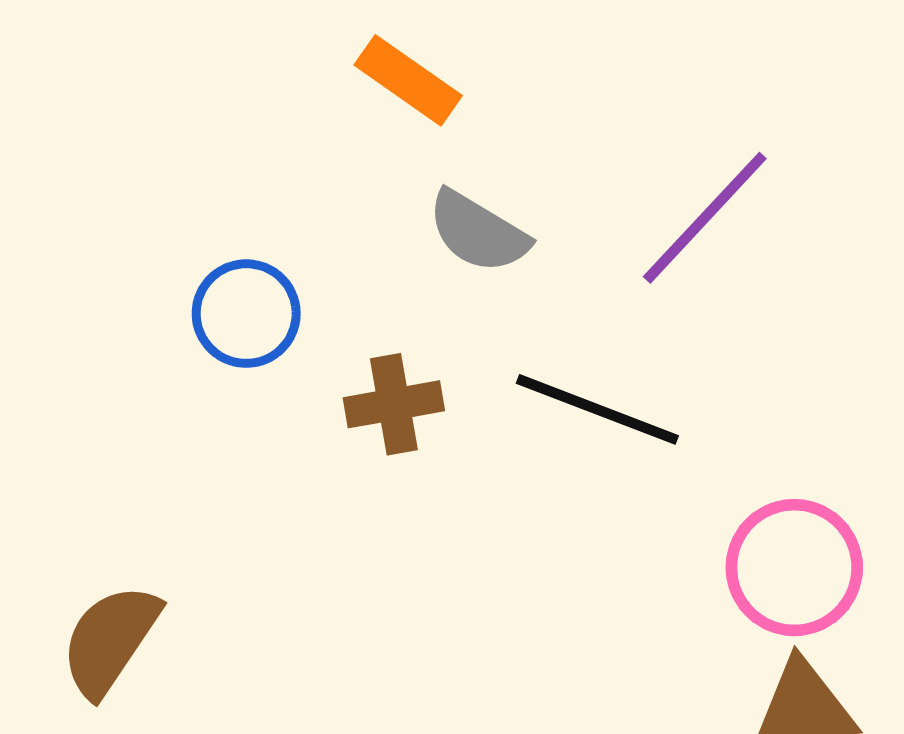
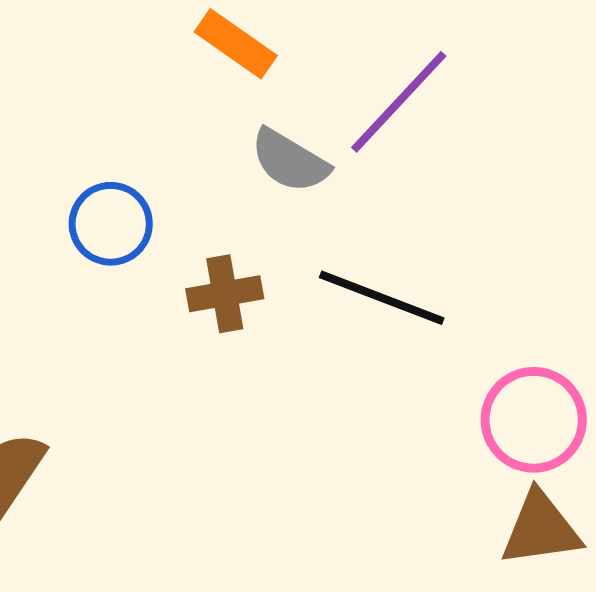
purple line: (705, 218) -> (399, 102), moved

